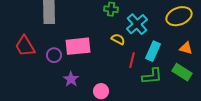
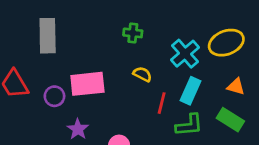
cyan cross: (137, 24) -> (185, 54), moved

